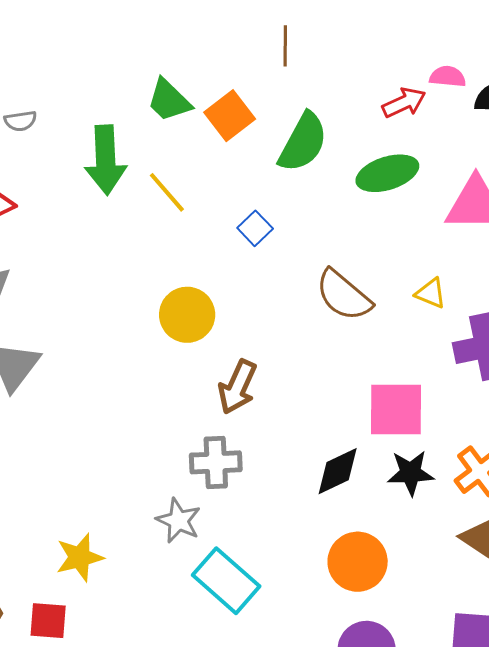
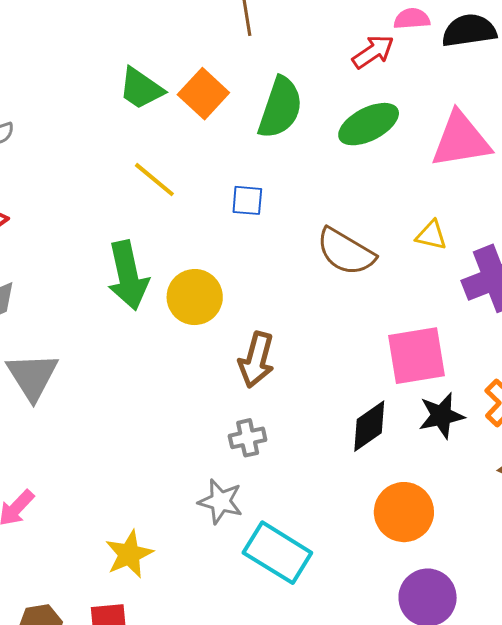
green arrow: (106, 160) -> (128, 275), moved
blue square: (255, 228) -> (247, 200), turned -32
gray cross: (216, 462) -> (248, 438), size x0.7

